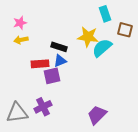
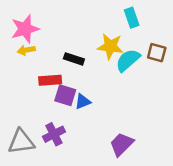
pink star: (20, 23) -> (25, 29), size x1.6
brown square: (125, 30) -> (157, 53), moved
blue triangle: (60, 61) -> (83, 102), moved
purple square: (52, 76) -> (65, 95), turned 30

